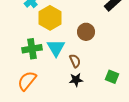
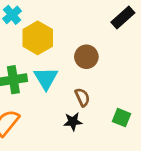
brown semicircle: (75, 61) -> (82, 97), moved

